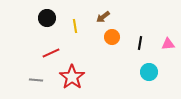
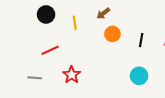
cyan circle: (149, 72) -> (139, 76), moved
red star: (72, 77) -> (72, 75), size x0.7

